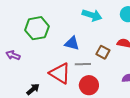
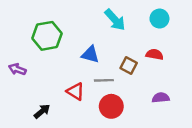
cyan arrow: (92, 15) -> (115, 20), turned 30
red triangle: (60, 73) -> (75, 91), size x0.7

